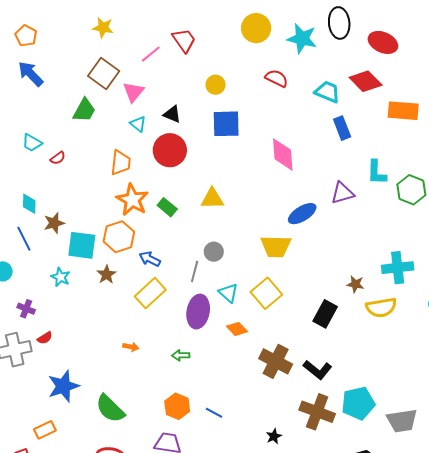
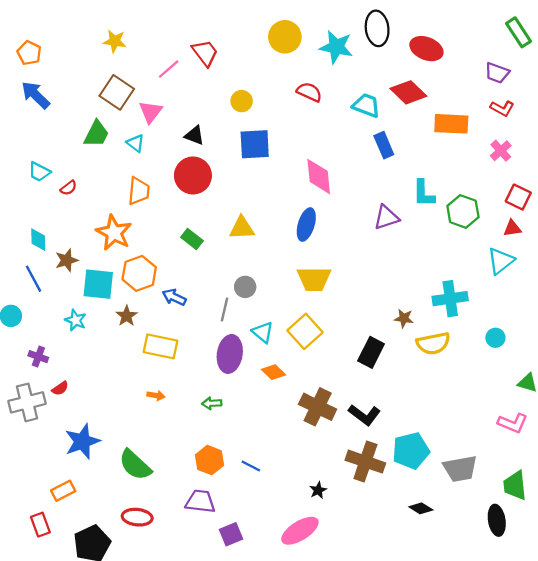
cyan triangle: (138, 124) -> (136, 143), moved
orange star: (132, 200) -> (114, 233), moved
blue ellipse: (302, 214) -> (306, 225), moved, turned -40
yellow rectangle: (150, 293) -> (161, 346), moved, turned 56

